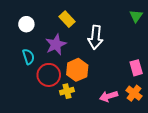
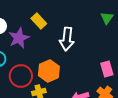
purple star: (56, 44) -> (19, 38), moved

